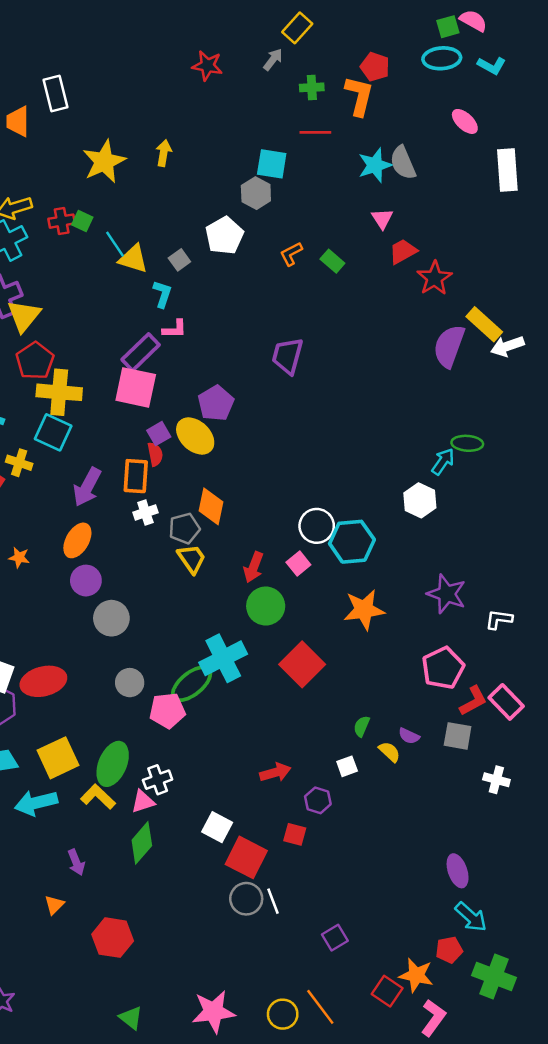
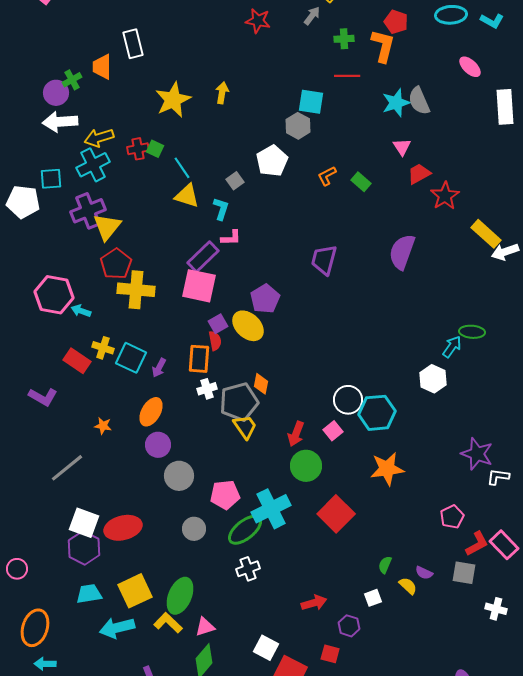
yellow triangle: (133, 259) -> (187, 196), moved
purple semicircle: (449, 346) -> (402, 252), moved
cyan square: (53, 432) -> (131, 358), moved
purple arrow: (87, 487) -> (159, 368), size x0.6
orange diamond: (211, 506) -> (261, 384), size x0.7
gray pentagon: (184, 528) -> (239, 402), size x1.5
purple star: (447, 594) -> (477, 454), moved
pink pentagon: (443, 668) -> (452, 517), size x0.7
pink pentagon: (167, 710) -> (225, 495), moved
white cross: (158, 780) -> (248, 569), moved

